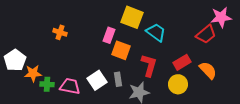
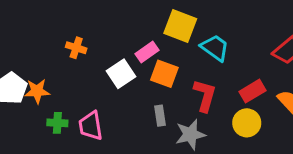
pink rectangle: (109, 35) -> (147, 52), turned 35
orange star: (33, 73) -> (37, 91), moved
white square: (97, 80) -> (121, 74), moved
pink trapezoid: (70, 86) -> (91, 126), turned -110

